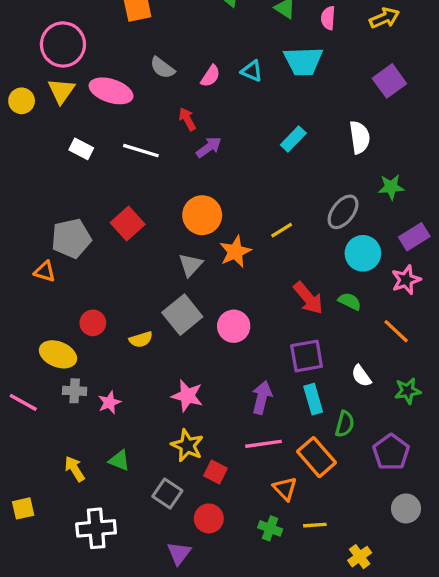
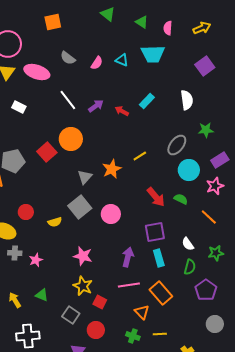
red arrow: (187, 119) -> (122, 111), moved, turned -32
white line: (141, 151) -> (68, 100), moved, turned 35
orange circle: (202, 215) -> (71, 139), moved
green semicircle: (345, 424) -> (190, 267), moved

